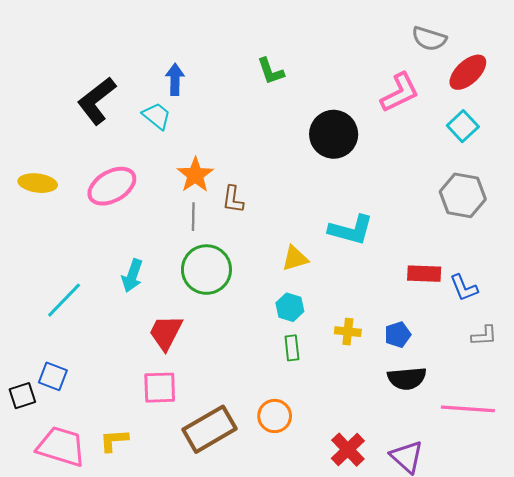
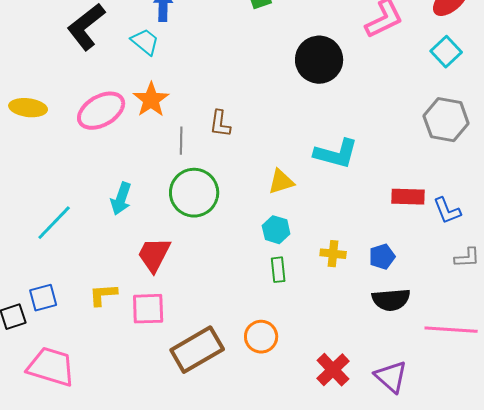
orange star: (195, 175) -> (151, 100), moved
blue square: (53, 376) -> (43, 298), turned -36
yellow L-shape: (114, 440) -> (103, 295), moved

